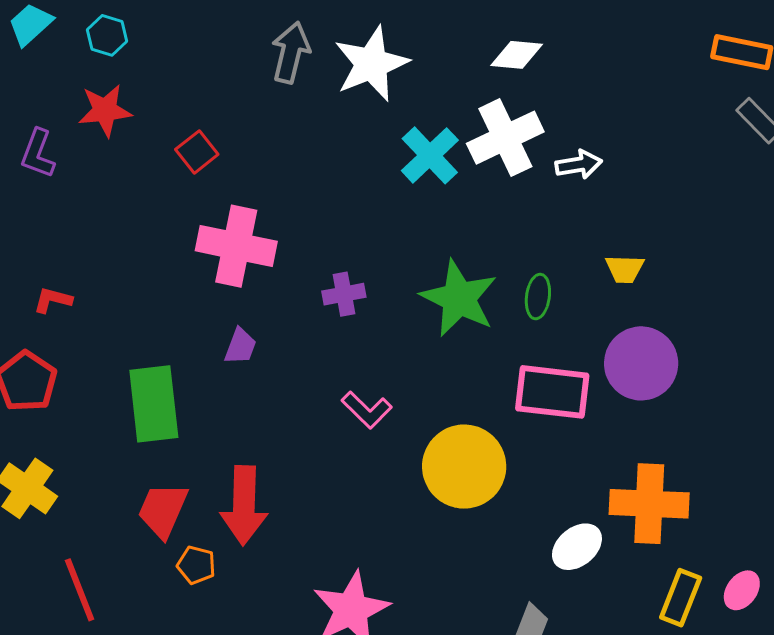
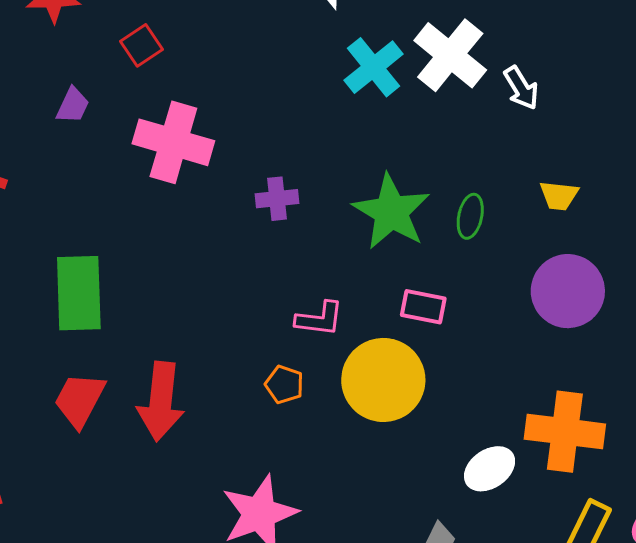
white cross: (505, 138) -> (450, 55), turned -30
white arrow: (579, 165) -> (521, 88), turned 63
purple trapezoid: (240, 346) -> (73, 105), moved
pink rectangle: (552, 392) -> (423, 307), moved, size x0.6
pink L-shape: (367, 410) -> (319, 319), moved, turned -42
orange pentagon: (196, 565) -> (284, 384), moved

